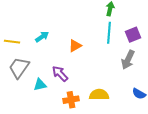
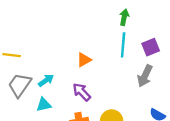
cyan arrow: (42, 37) -> (46, 80), moved
purple arrow: (60, 74) -> (82, 92), moved

